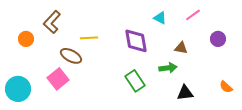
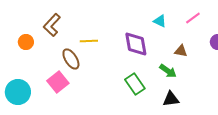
brown ellipse: (71, 56) -> (71, 59), turned 30
green arrow: (168, 68) -> (168, 71), turned 42
black triangle: (185, 93) -> (171, 99), moved

